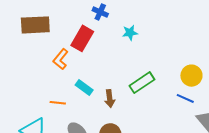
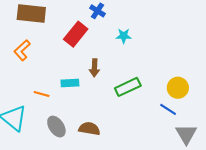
orange L-shape: (61, 59) -> (22, 50), moved
cyan rectangle: (84, 88) -> (70, 83), turned -48
brown arrow: (110, 99) -> (94, 68), moved

